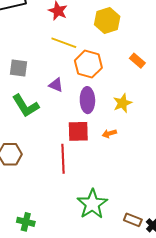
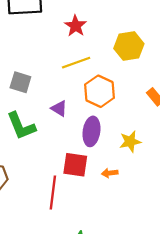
yellow line: (64, 43) -> (76, 63), turned -50

